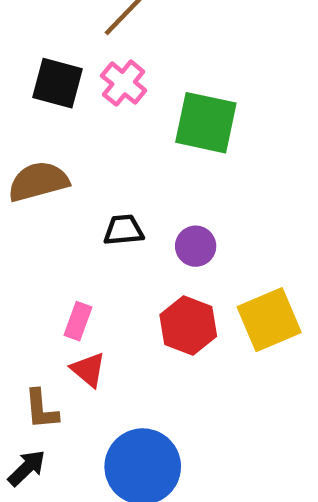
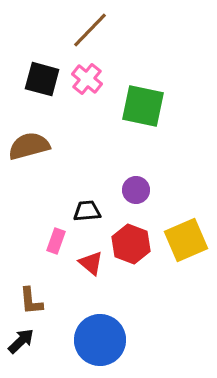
black trapezoid: (124, 230) -> (87, 211), moved
red triangle: (88, 370) -> (91, 263), moved

